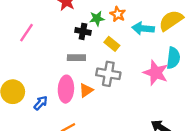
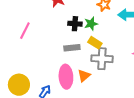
green star: (97, 18) -> (91, 24), moved
yellow rectangle: (112, 44) -> (95, 43), moved

